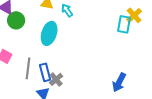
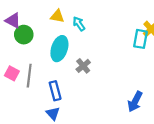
gray line: (28, 68) -> (29, 76), moved
gray cross: (56, 79) -> (83, 66), moved

